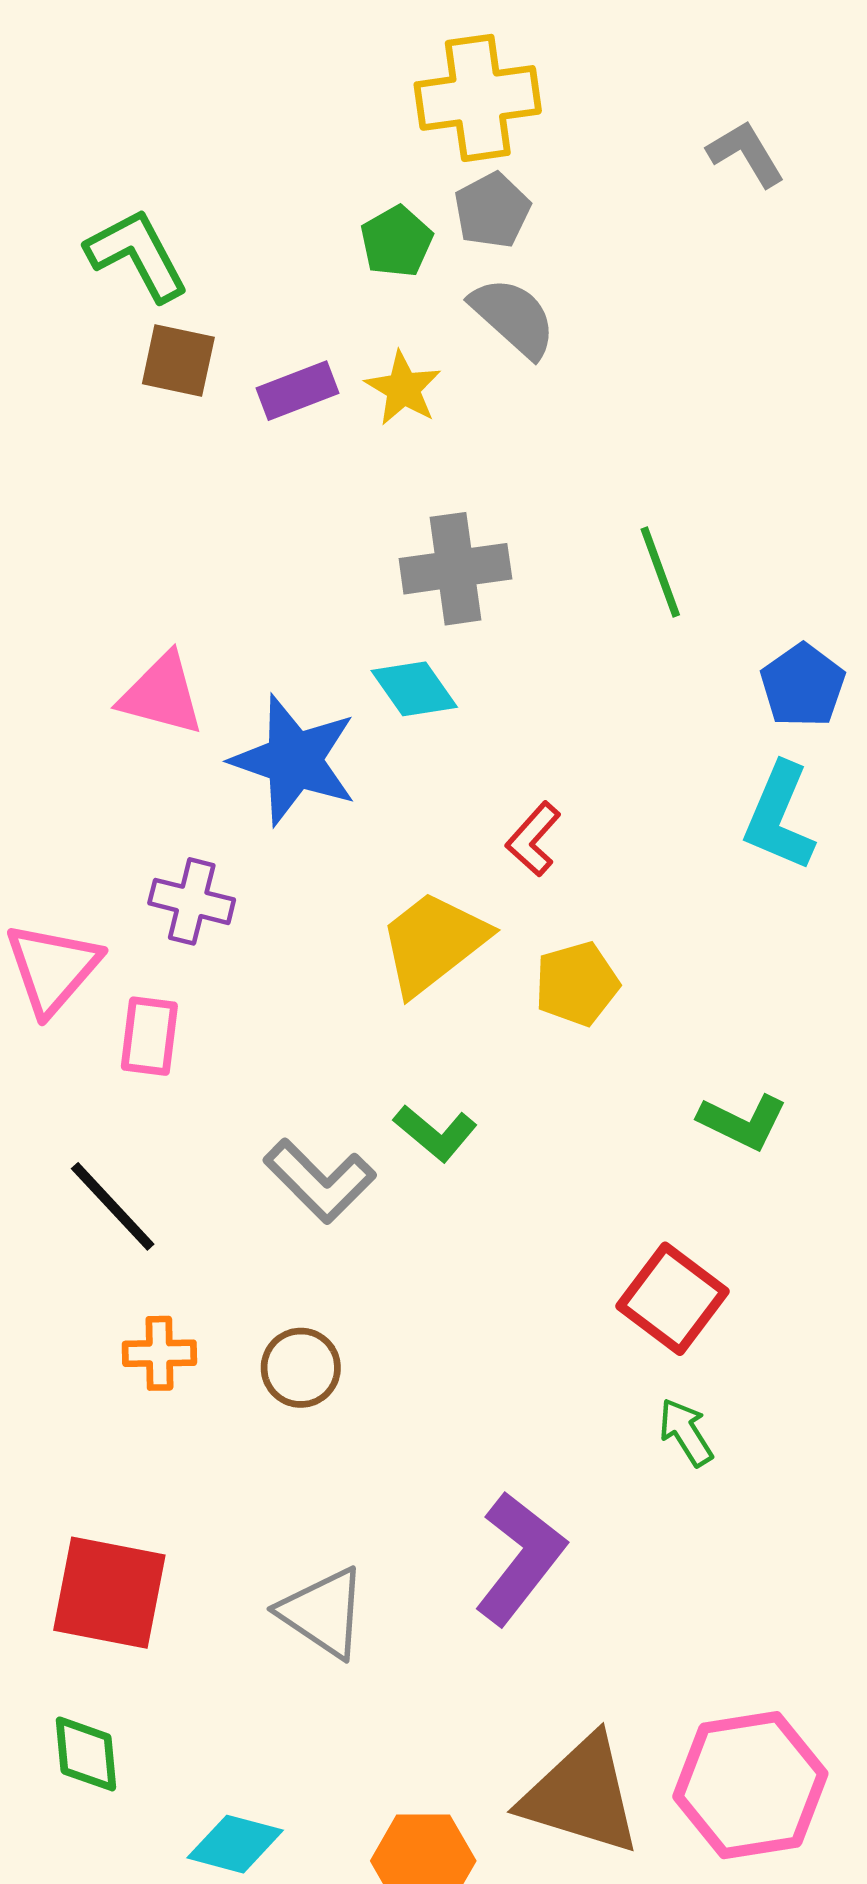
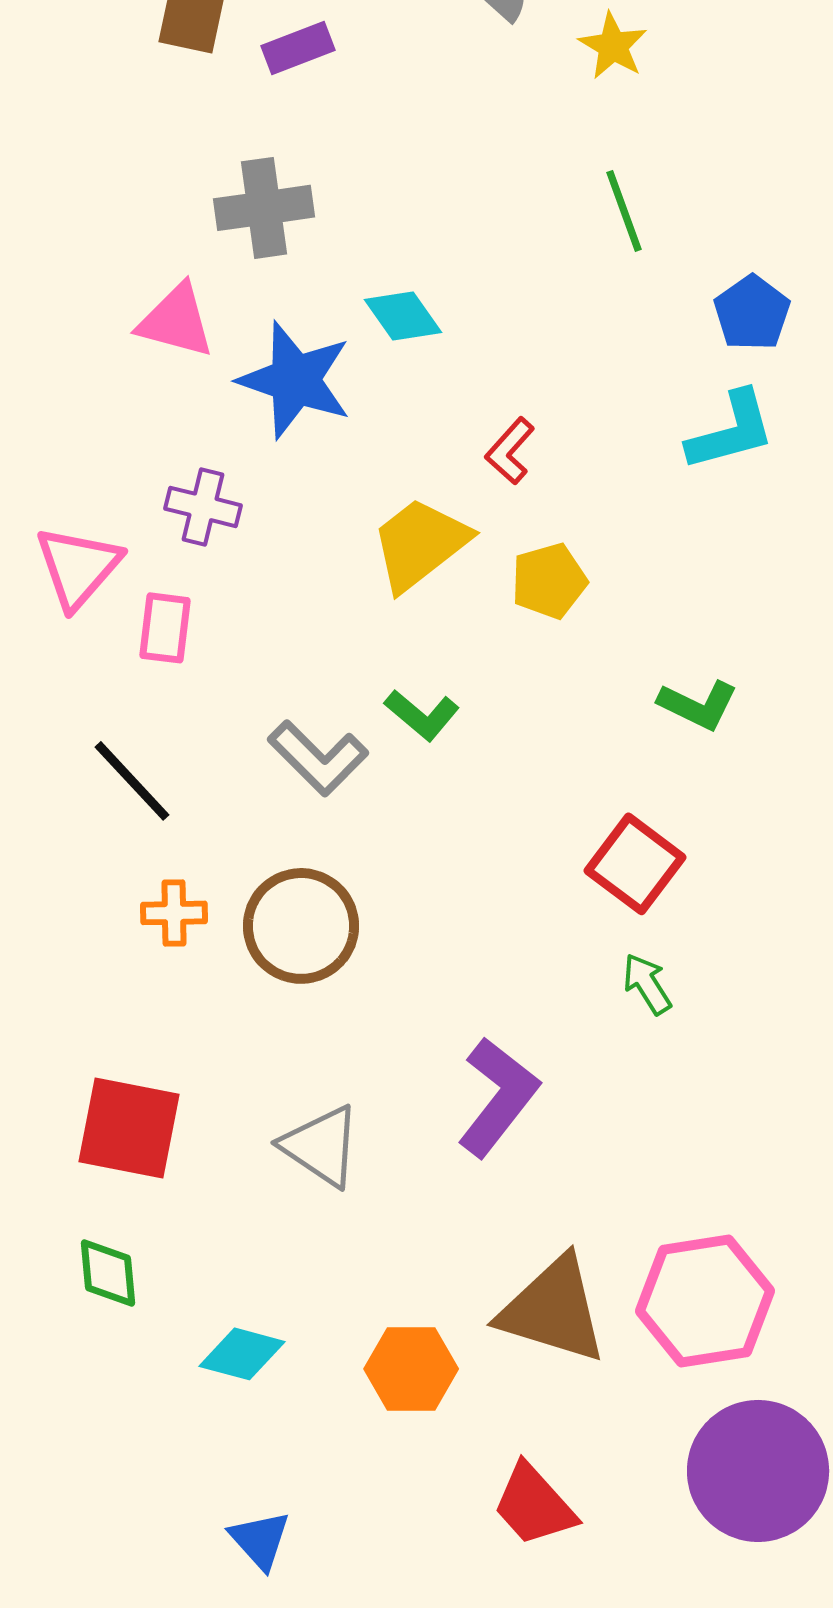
yellow star: (403, 388) -> (613, 46), moved
gray cross: (455, 569) -> (264, 208), moved
cyan L-shape: (779, 817) -> (731, 431), turned -128
brown circle: (301, 1368) -> (301, 926), size x1.6

